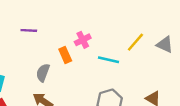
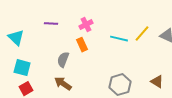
pink cross: (83, 40) -> (86, 25), moved
cyan line: (109, 60) -> (119, 39), moved

